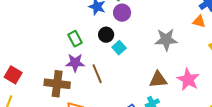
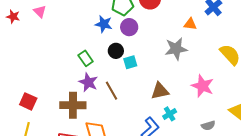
orange triangle: (199, 21) -> (190, 24), moved
cyan square: (119, 48) -> (130, 62), turned 32
purple star: (75, 63) -> (88, 82), turned 30
brown triangle: (158, 80) -> (160, 91), moved

